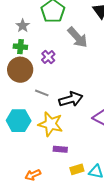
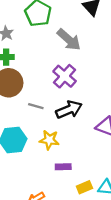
purple cross: (48, 57) -> (65, 76), moved, size x1.5
yellow star: (50, 124) -> (49, 140), size x0.7

